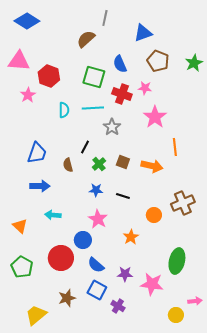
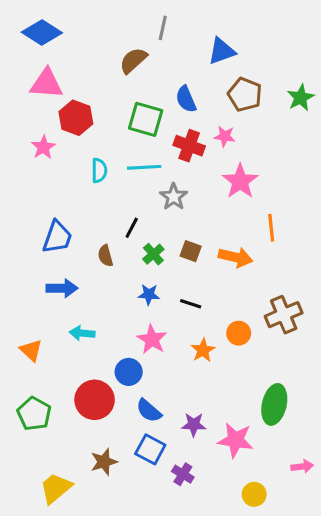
pink triangle: (19, 61) -> (46, 84), moved
orange star: (131, 237) -> (203, 350), moved
yellow circle: (176, 315) -> (254, 494), moved

